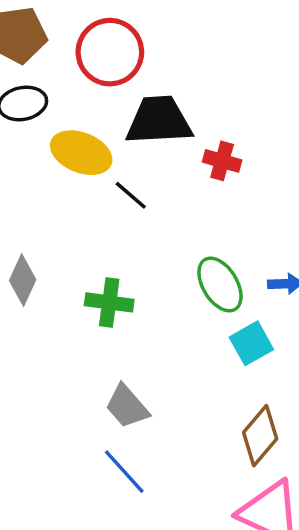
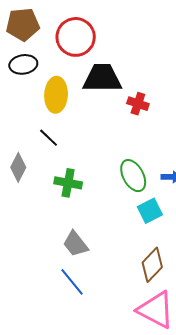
yellow ellipse: (81, 153) -> (56, 95), turned 68
black line: (131, 195) -> (49, 138), moved

